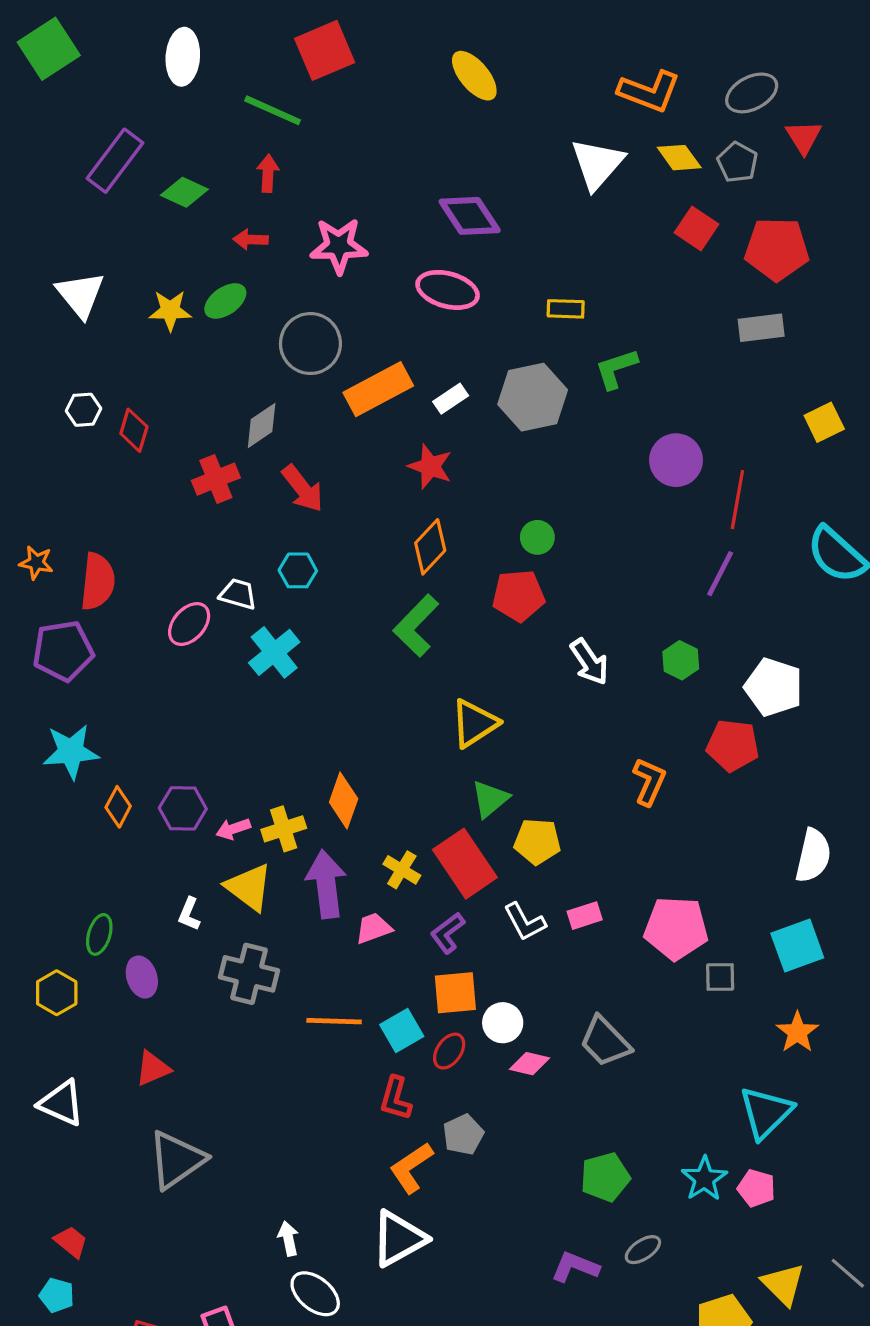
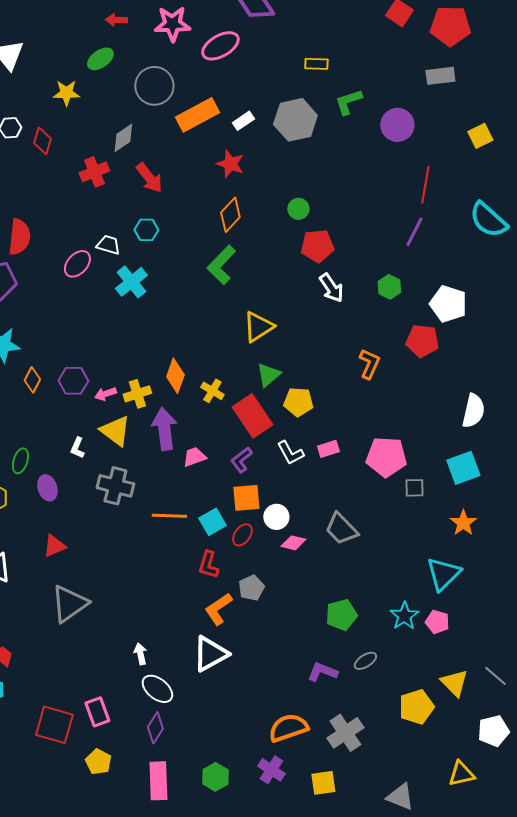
pink ellipse: (448, 290) -> (220, 46), moved, turned -45
yellow star: (170, 310) -> (66, 93), moved
purple circle: (676, 460) -> (397, 125), moved
red pentagon: (518, 596) -> (317, 246), moved
yellow cross: (402, 870) -> (212, 391), moved

